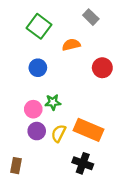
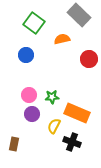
gray rectangle: (91, 17) -> (79, 15), size x1.6
blue circle: (38, 68) -> (26, 55), moved
green star: (53, 102) -> (52, 97), moved
yellow semicircle: (59, 133) -> (54, 126), moved

